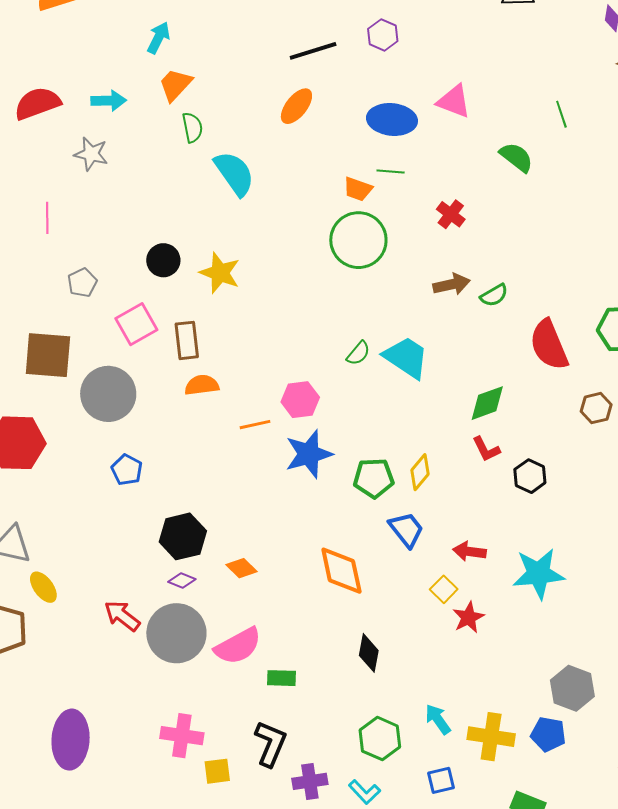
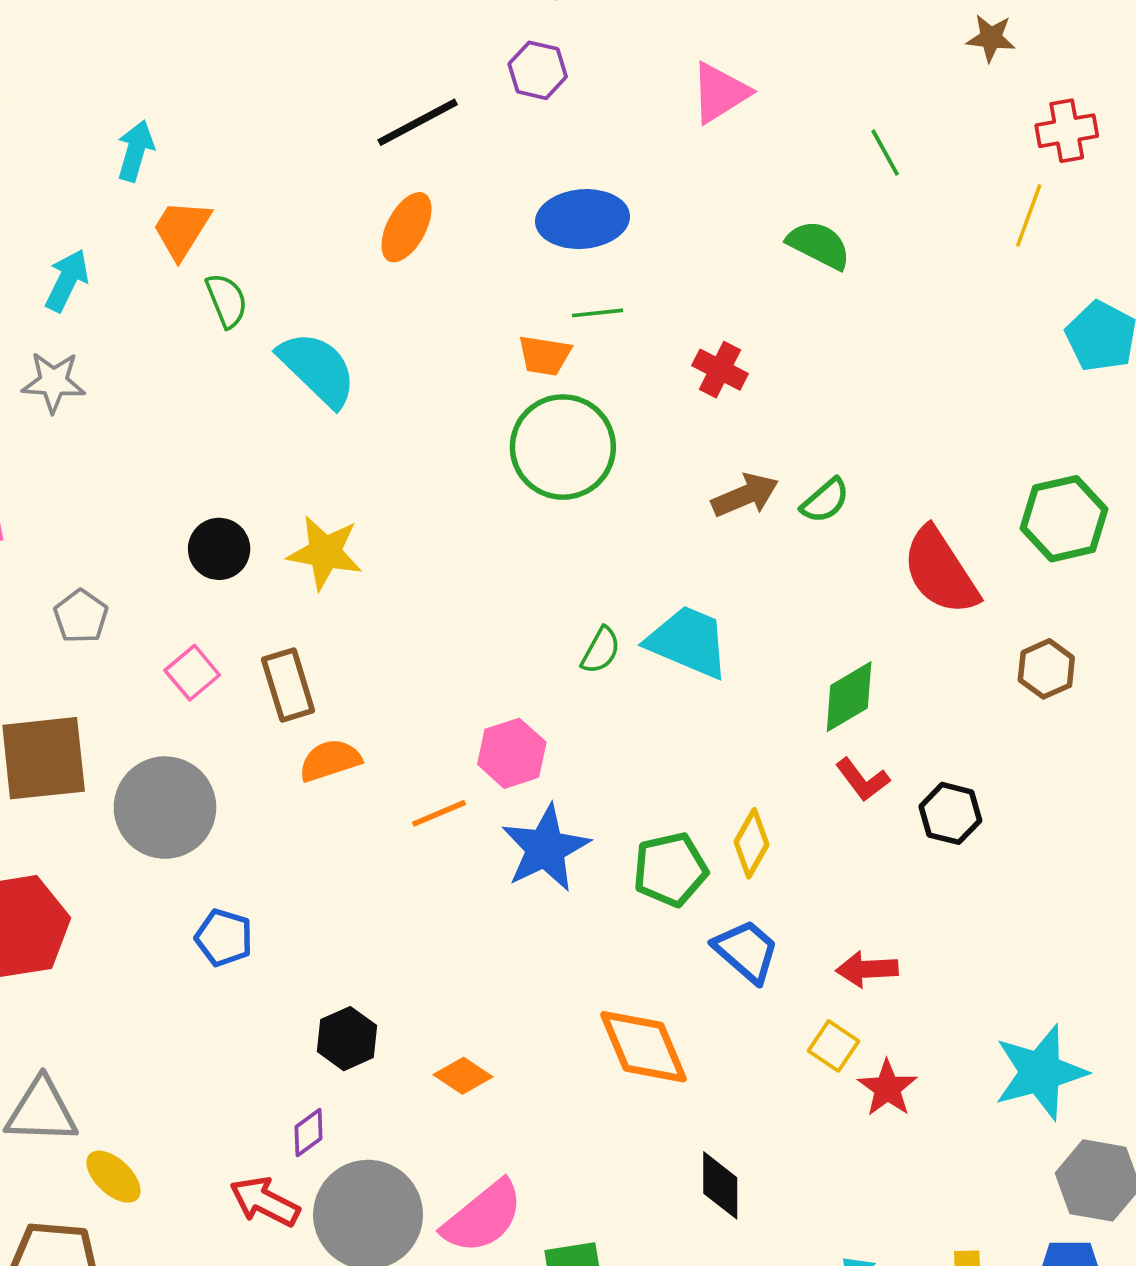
cyan arrow: (109, 101) -> (67, 280), turned -52
pink triangle: (454, 101) -> (720, 93), moved, turned -42
pink square: (136, 324) -> (192, 673), size x0.7
black hexagon: (183, 536) -> (347, 1039), size x0.7
cyan star: (539, 574) -> (1040, 1072), moved
purple diamond: (182, 580) -> (308, 1133), moved, turned -48

